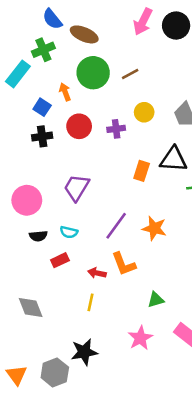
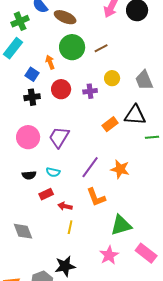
green cross: (43, 50) -> (20, 21), moved
orange rectangle: (142, 171) -> (110, 124), turned 35
pink circle: (27, 200) -> (28, 137), moved
red arrow: (97, 273) -> (65, 206), moved
green triangle: (156, 300) -> (121, 225), size x1.6

